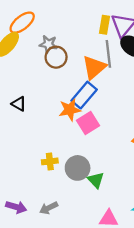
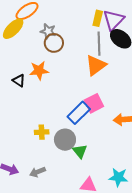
orange triangle: (94, 67) -> (96, 65), moved
blue rectangle: (84, 95) -> (79, 113), moved
orange star: (70, 110) -> (39, 71), moved
pink square: (88, 123) -> (94, 103), moved

